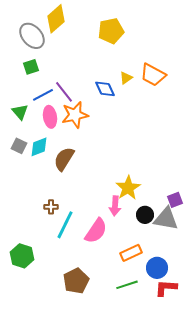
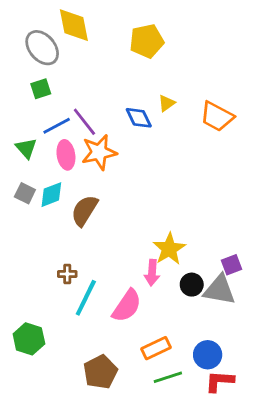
yellow diamond: (56, 19) -> (74, 25), turned -60
orange trapezoid: (153, 75) -> (217, 116), moved
orange rectangle: (131, 253) -> (156, 348), moved

